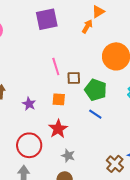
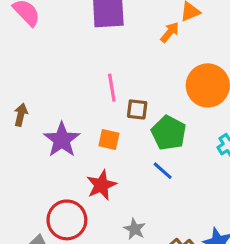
purple star: (29, 104) -> (62, 140), size x1.6
red circle: (29, 145) -> (67, 220), moved
gray star: (68, 156) -> (135, 229), moved

